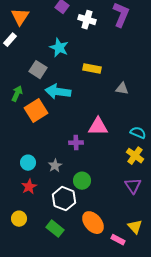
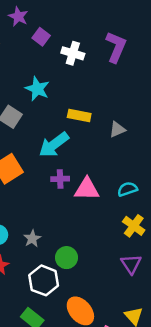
gray triangle: (122, 89) -> (117, 129), moved, turned -32
cyan arrow: (58, 92) -> (54, 145), moved, turned -45
cyan semicircle: (138, 133) -> (127, 189), moved, turned -42
purple cross: (76, 143) -> (60, 179), moved

